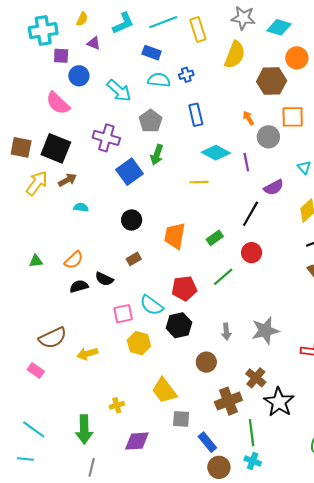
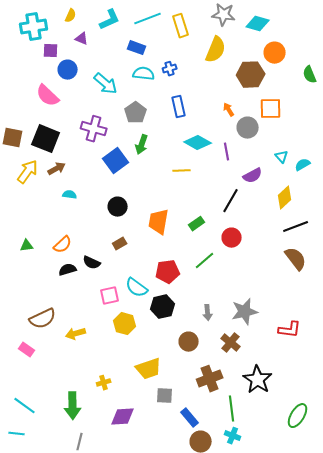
brown cross: (256, 378) -> (231, 343), moved
yellow trapezoid: (164, 391) -> (149, 369), turned -72

